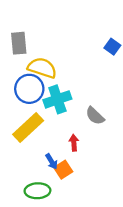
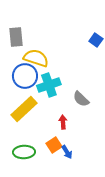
blue arrow: (52, 161) -> (67, 152), moved
green ellipse: (37, 191) -> (24, 152), moved

